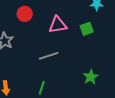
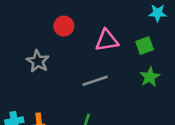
green star: (91, 77) -> (150, 77), moved

